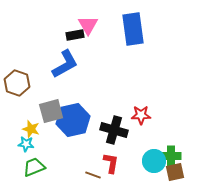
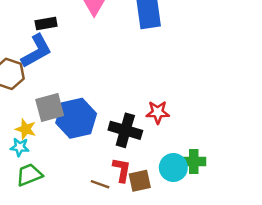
black rectangle: (75, 35) -> (46, 23), moved
blue L-shape: (65, 64) -> (36, 51), moved
brown square: (175, 172) -> (140, 181), moved

